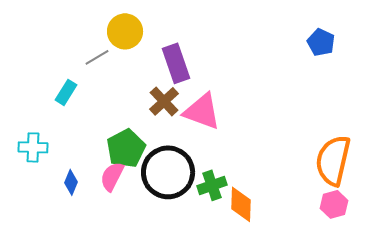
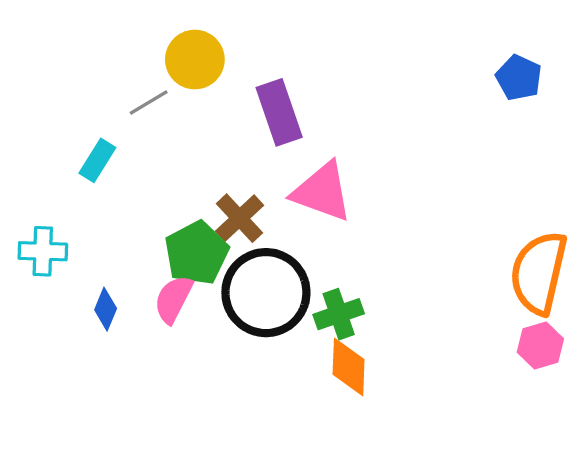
brown cross: (164, 101) -> (240, 218), moved
orange diamond: (241, 204) -> (349, 367), moved

